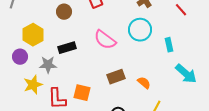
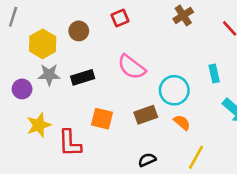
cyan circle: (140, 30) -> (174, 90), moved
yellow hexagon: (33, 35) -> (43, 44), moved
gray star: (48, 65) -> (49, 75), moved
orange square: (82, 93) -> (102, 119), moved

